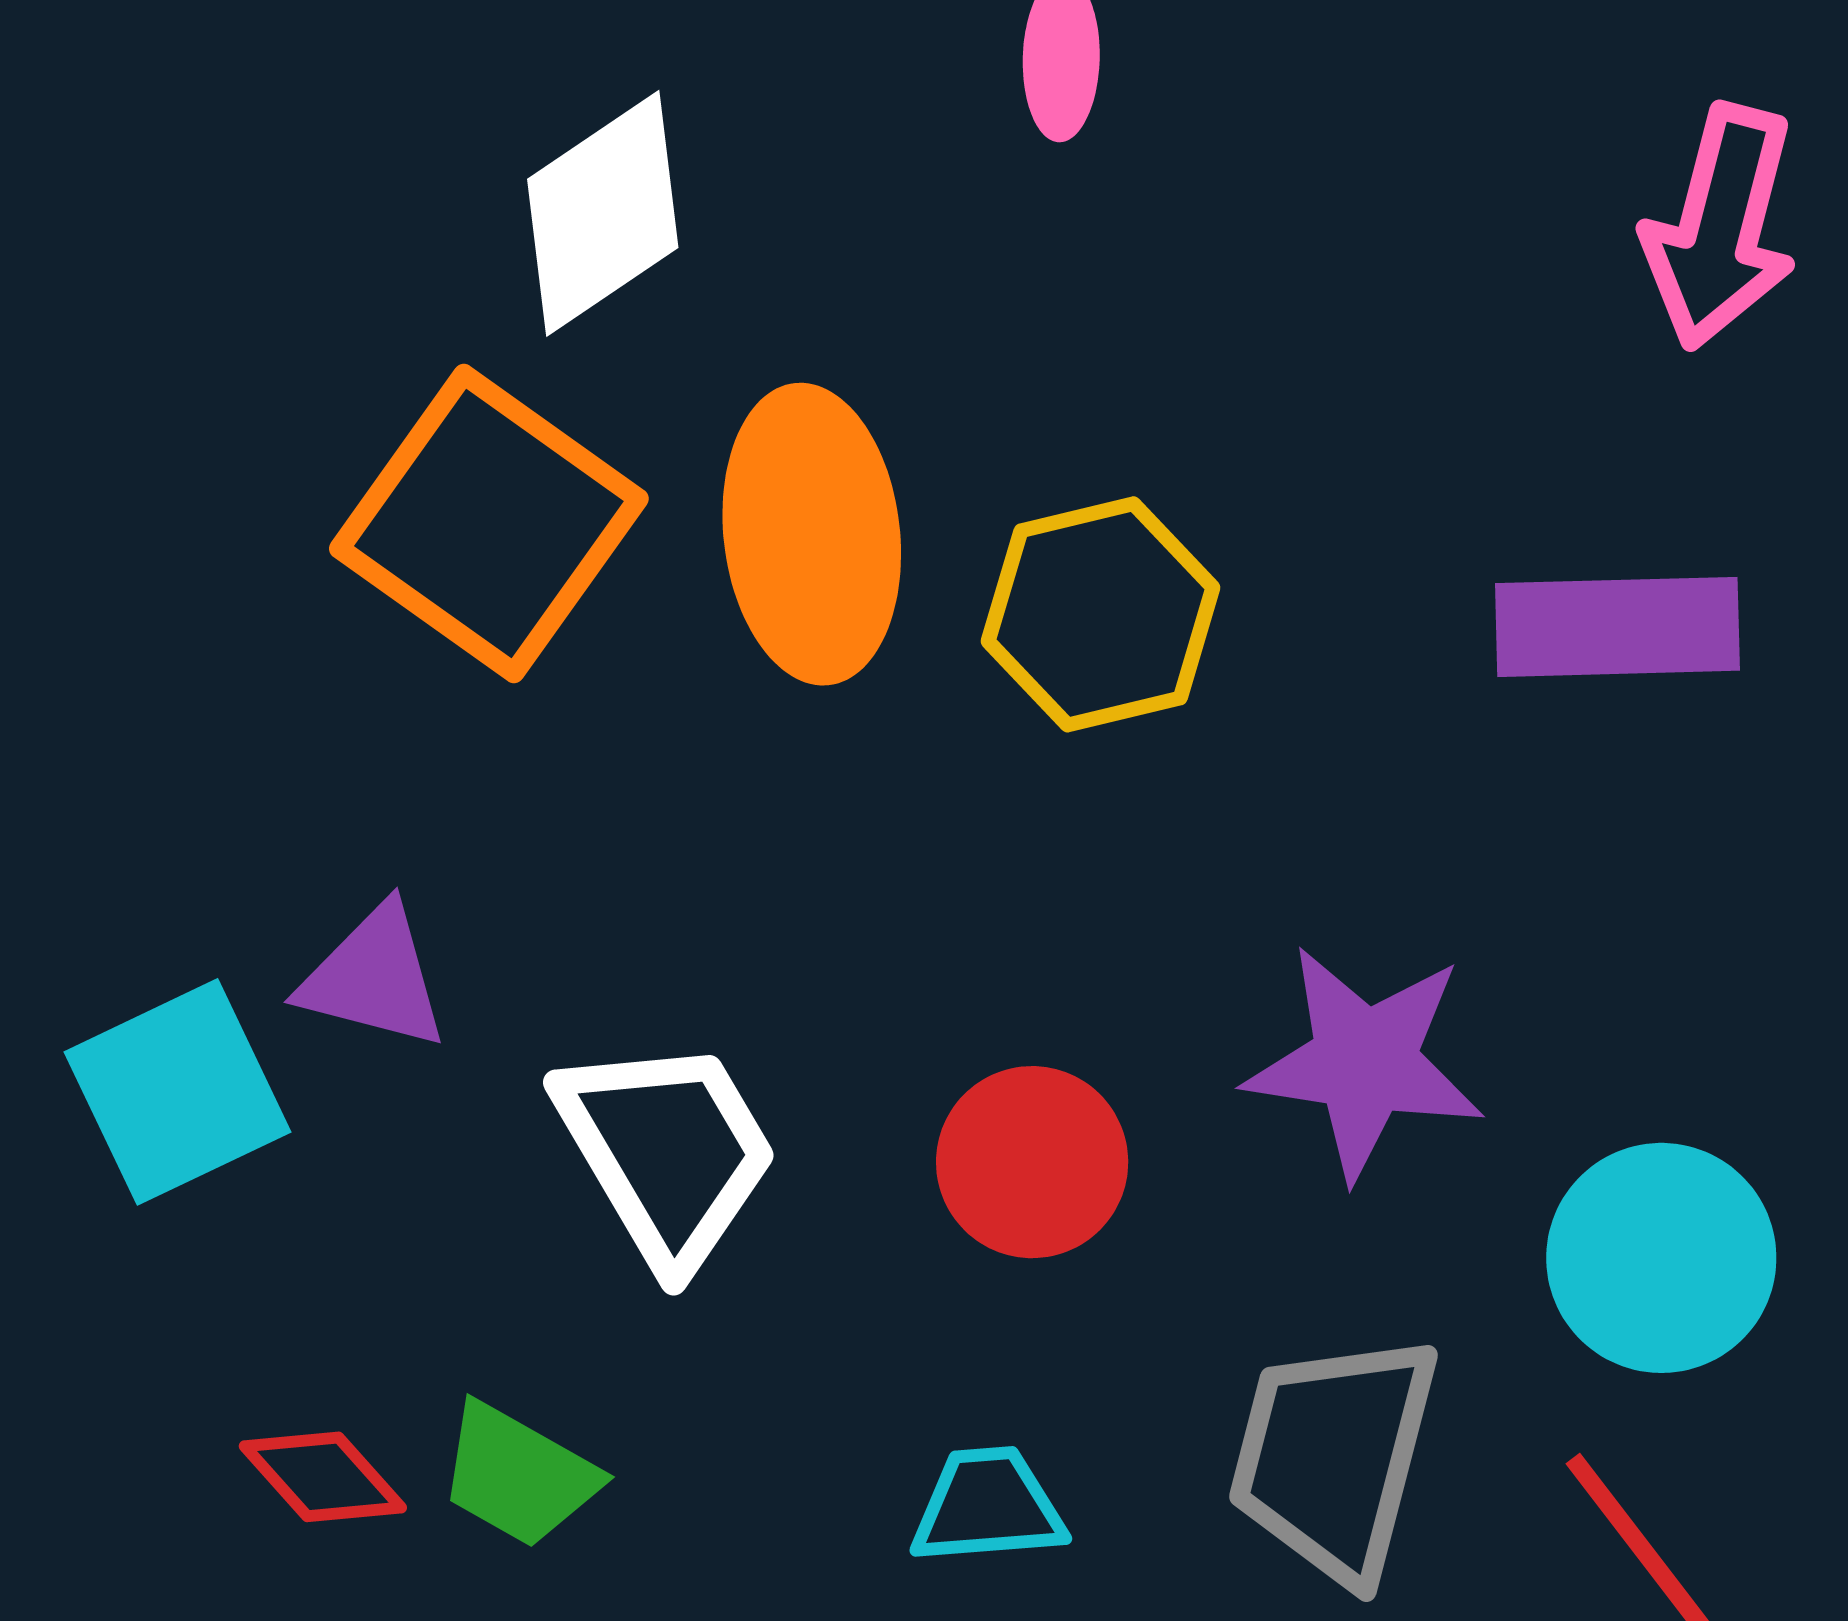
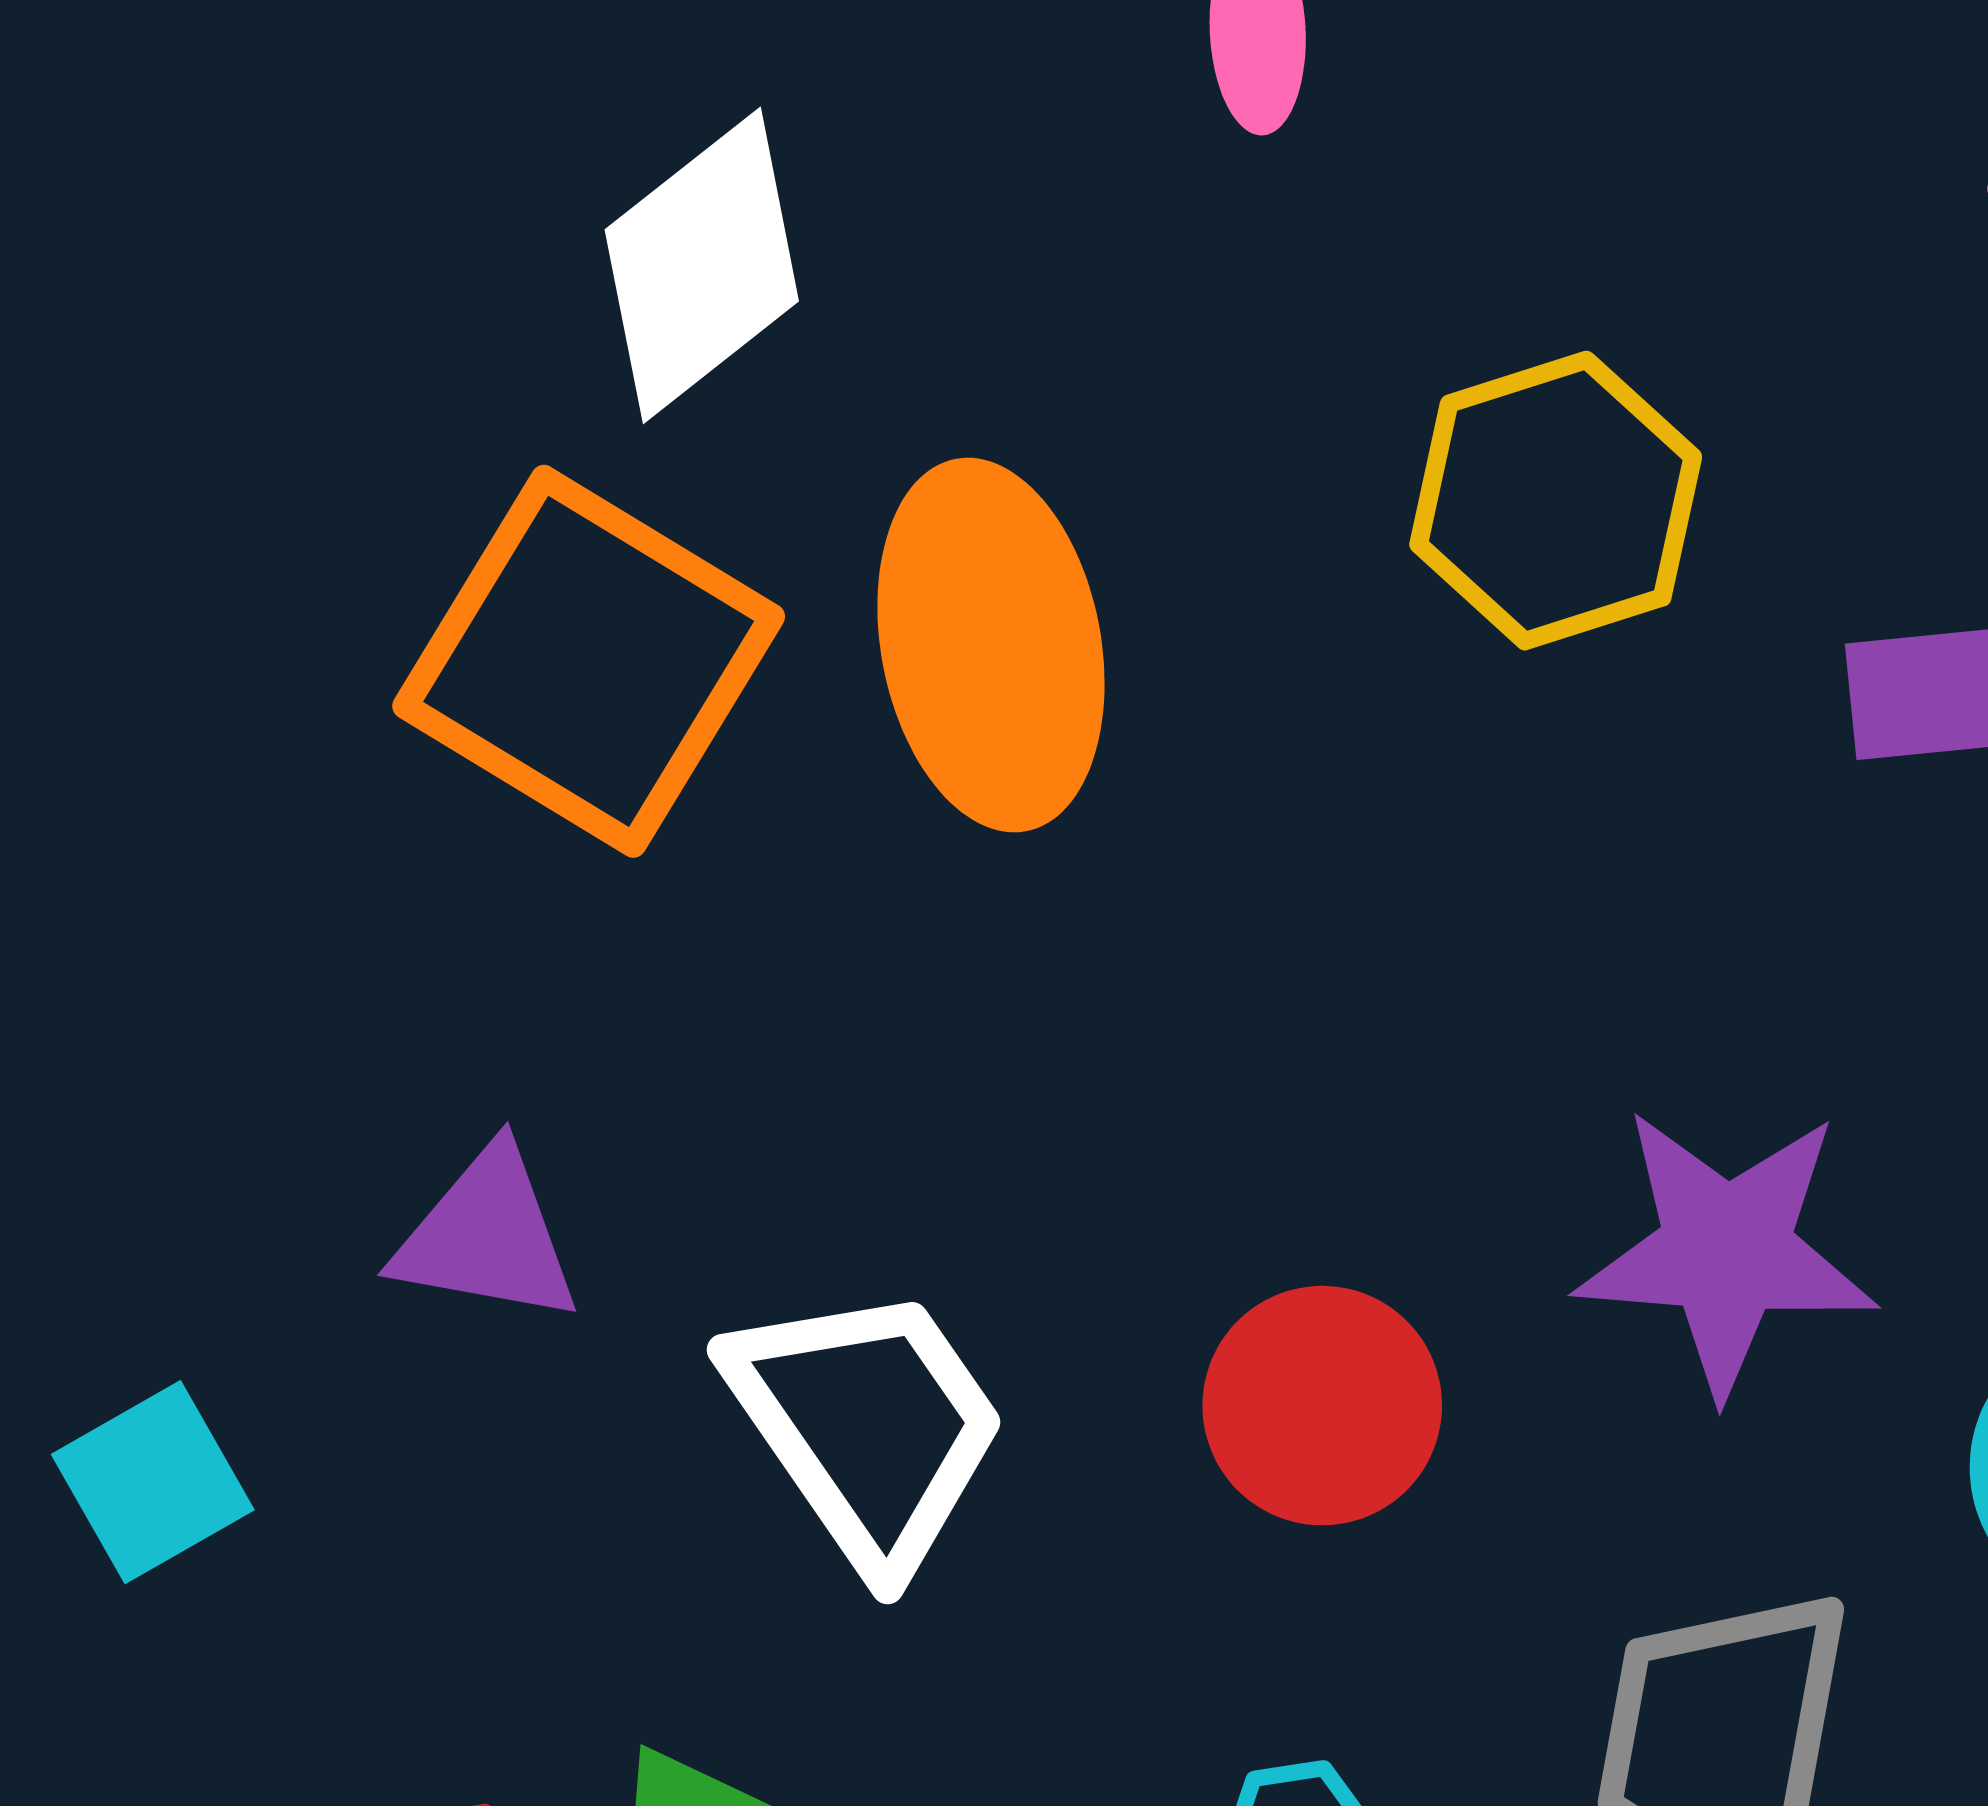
yellow hexagon: (1101, 614) -> (1556, 501), moved
cyan square: (178, 1092) -> (153, 1482), moved, size x0.7

